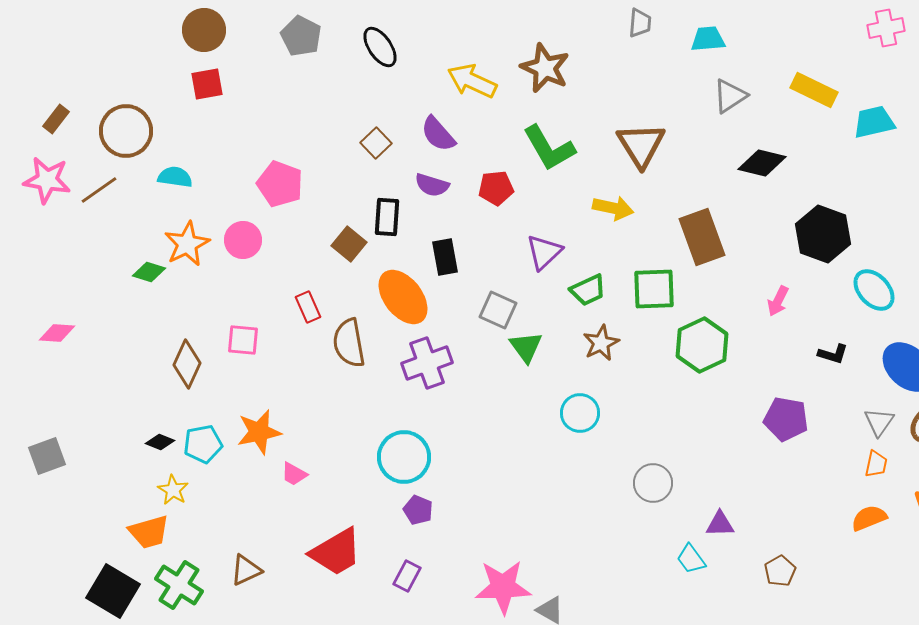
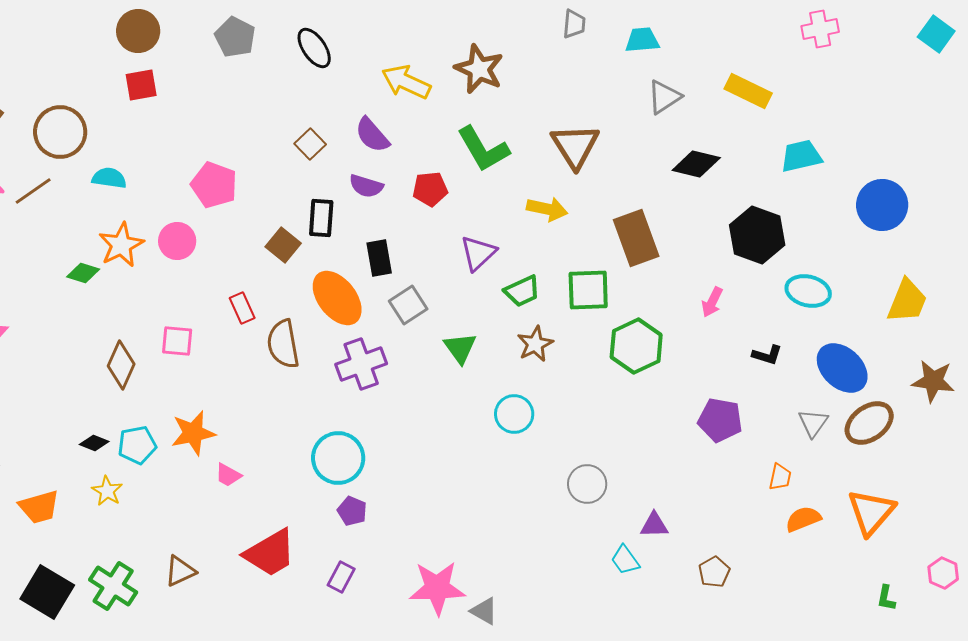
cyan trapezoid: (874, 122) -> (801, 156), moved
cyan ellipse: (874, 290) -> (808, 291), turned -33
gray square: (498, 310) -> (408, 305), moved, turned 33
orange trapezoid: (876, 464) -> (780, 477), moved
orange trapezoid: (149, 532) -> (39, 507), moved

